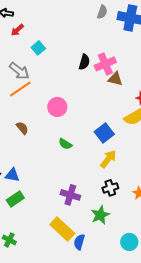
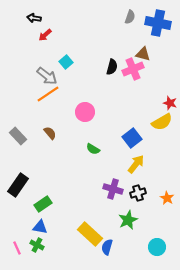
cyan square: (38, 48) -> (66, 62), moved
brown triangle: (115, 79) -> (143, 54), moved
blue triangle: (12, 175) -> (40, 227), moved
purple cross: (70, 195) -> (113, 189), moved

